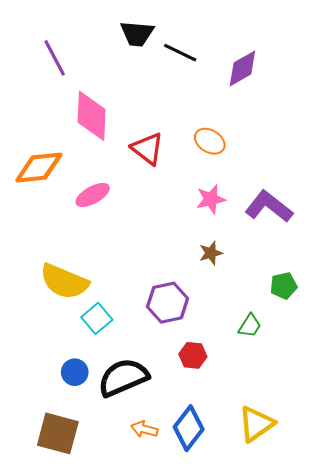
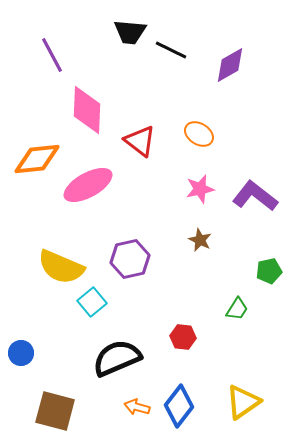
pink ellipse: (93, 195) -> (88, 185), size x1.5
brown star: (211, 253) -> (200, 240), turned -30
purple hexagon: (168, 303) -> (130, 259), moved
blue circle: (75, 372) -> (21, 353), moved

